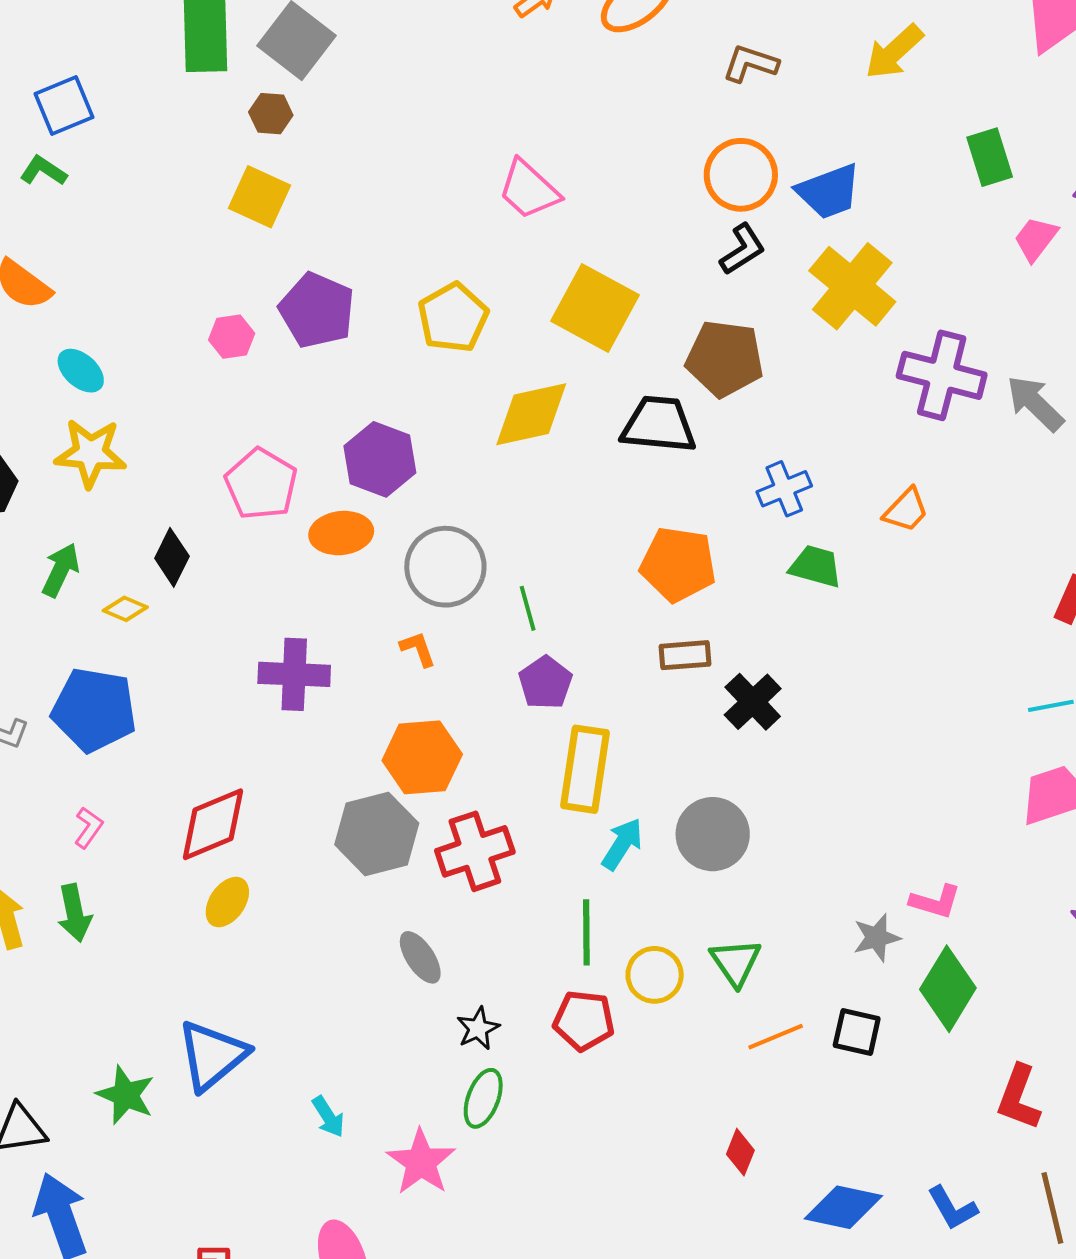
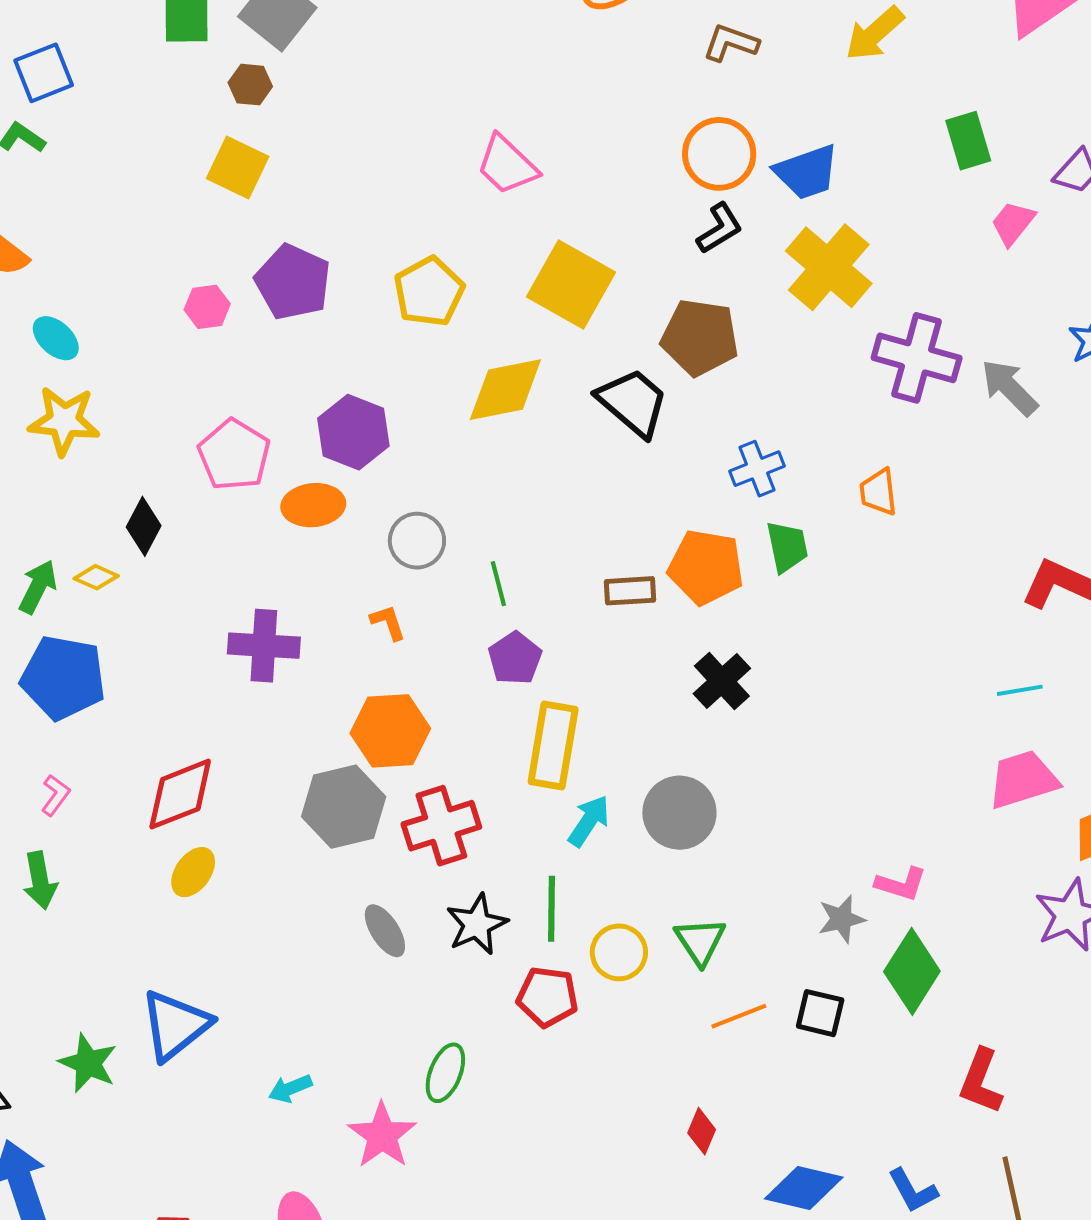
black trapezoid: (659, 425) -> (633, 402), turned 34
orange trapezoid: (906, 510) -> (878, 492), turned 129
orange pentagon: (678, 564) -> (706, 567), moved
green trapezoid: (816, 566) -> (787, 547), turned 62
gray circle: (445, 567) -> (417, 541), size x0.7
green arrow: (61, 570) -> (38, 587), moved
brown rectangle: (685, 655) -> (630, 591), moved
black star: (478, 1028) -> (477, 924), moved, size x1.4
cyan arrow: (328, 1117) -> (290, 1088), turned 99

